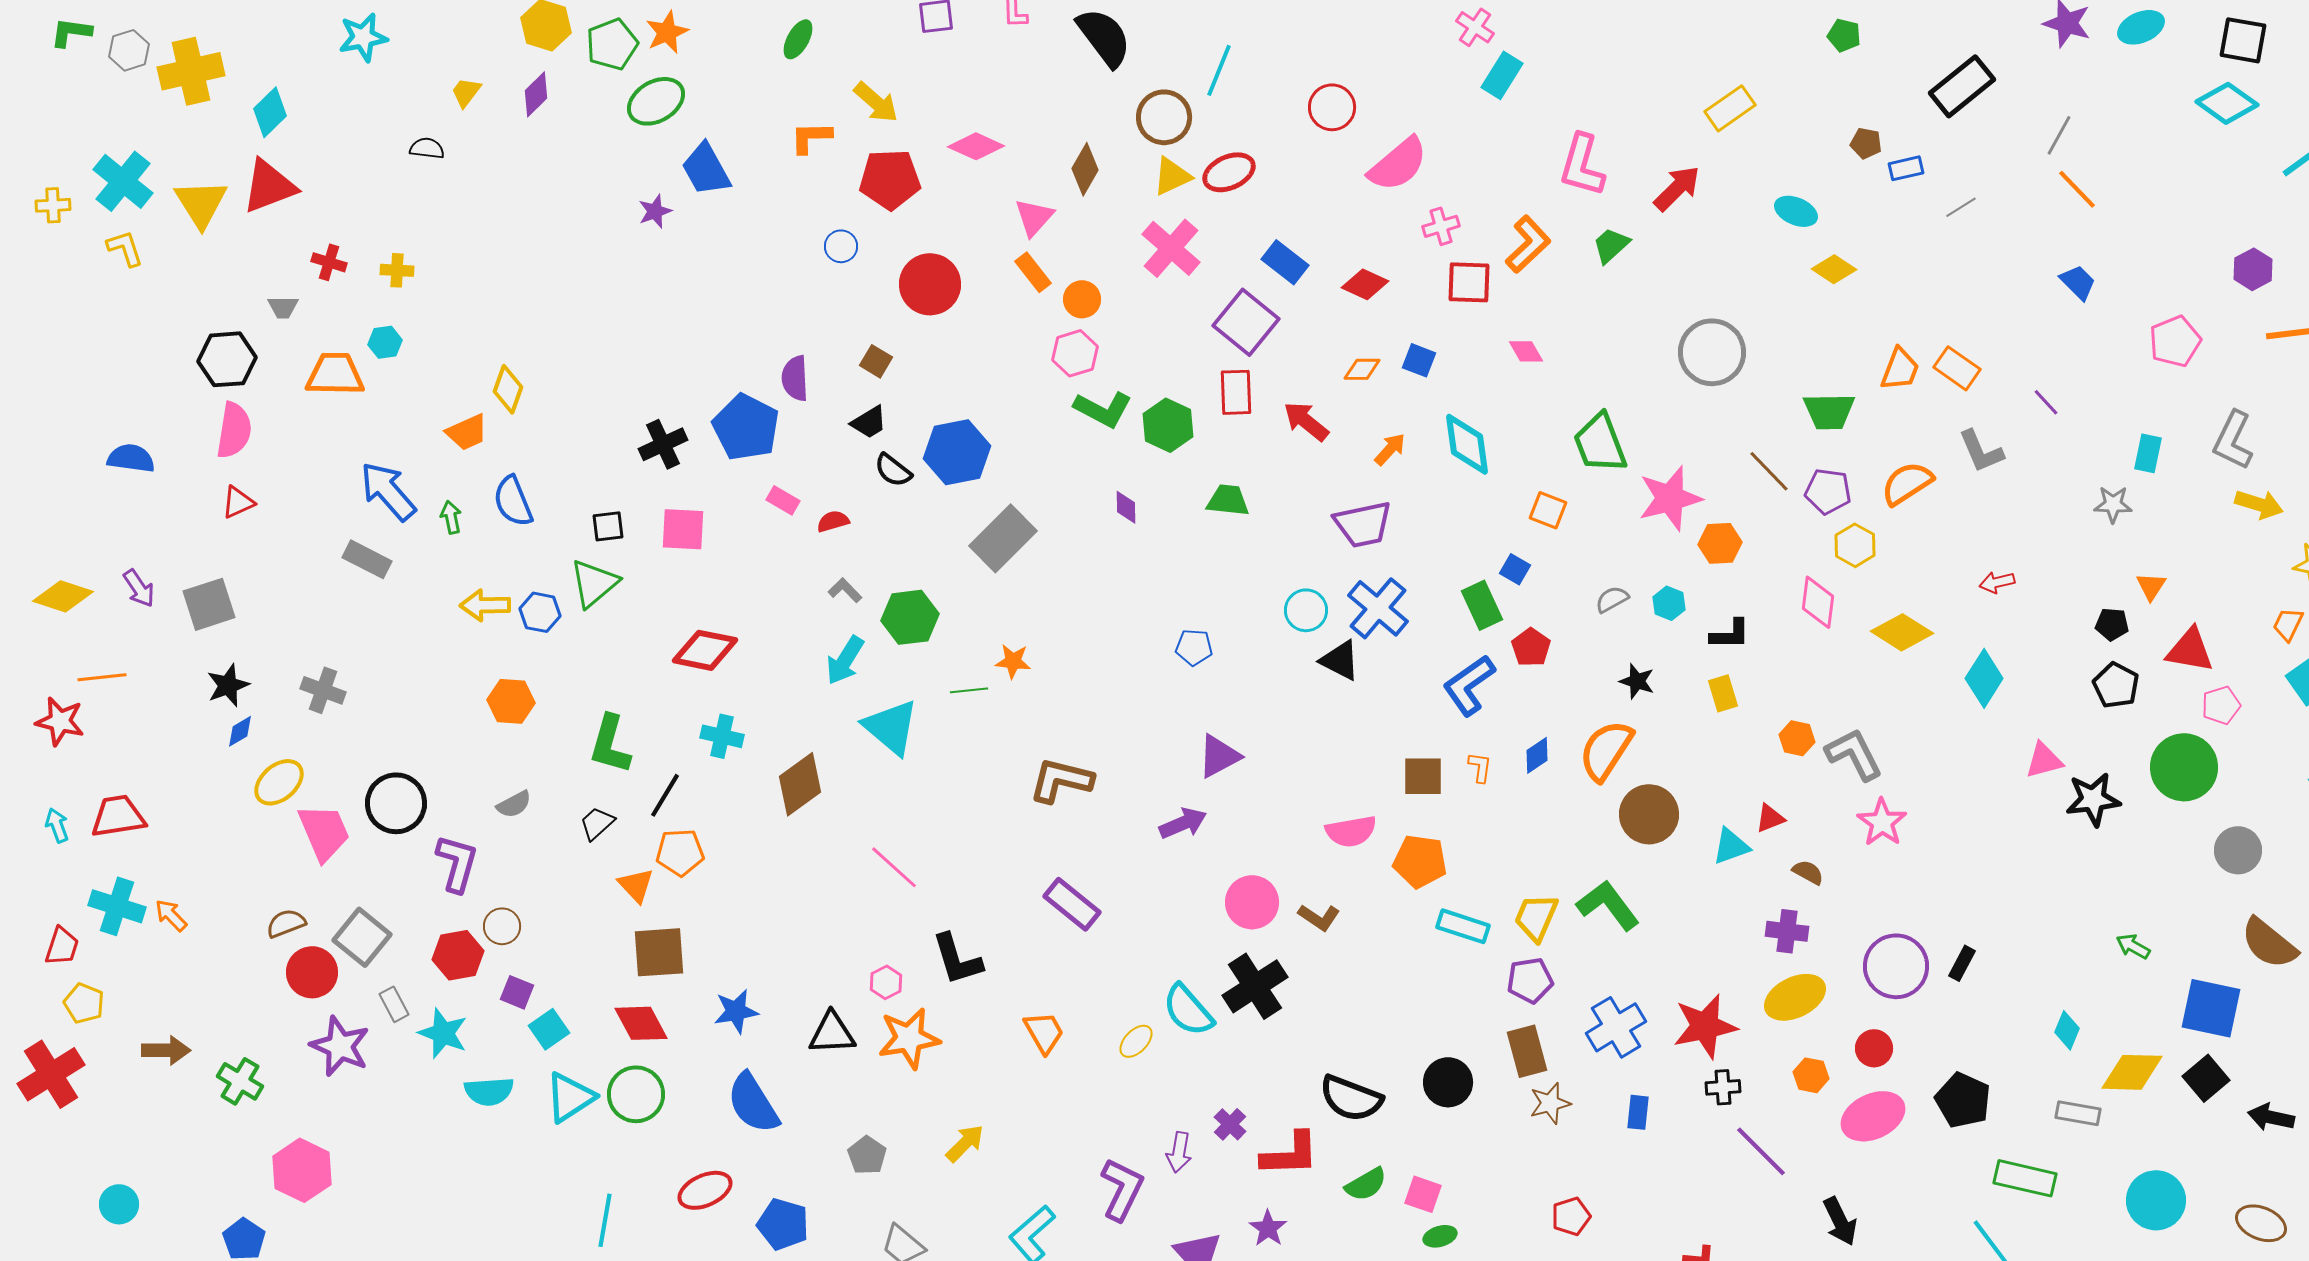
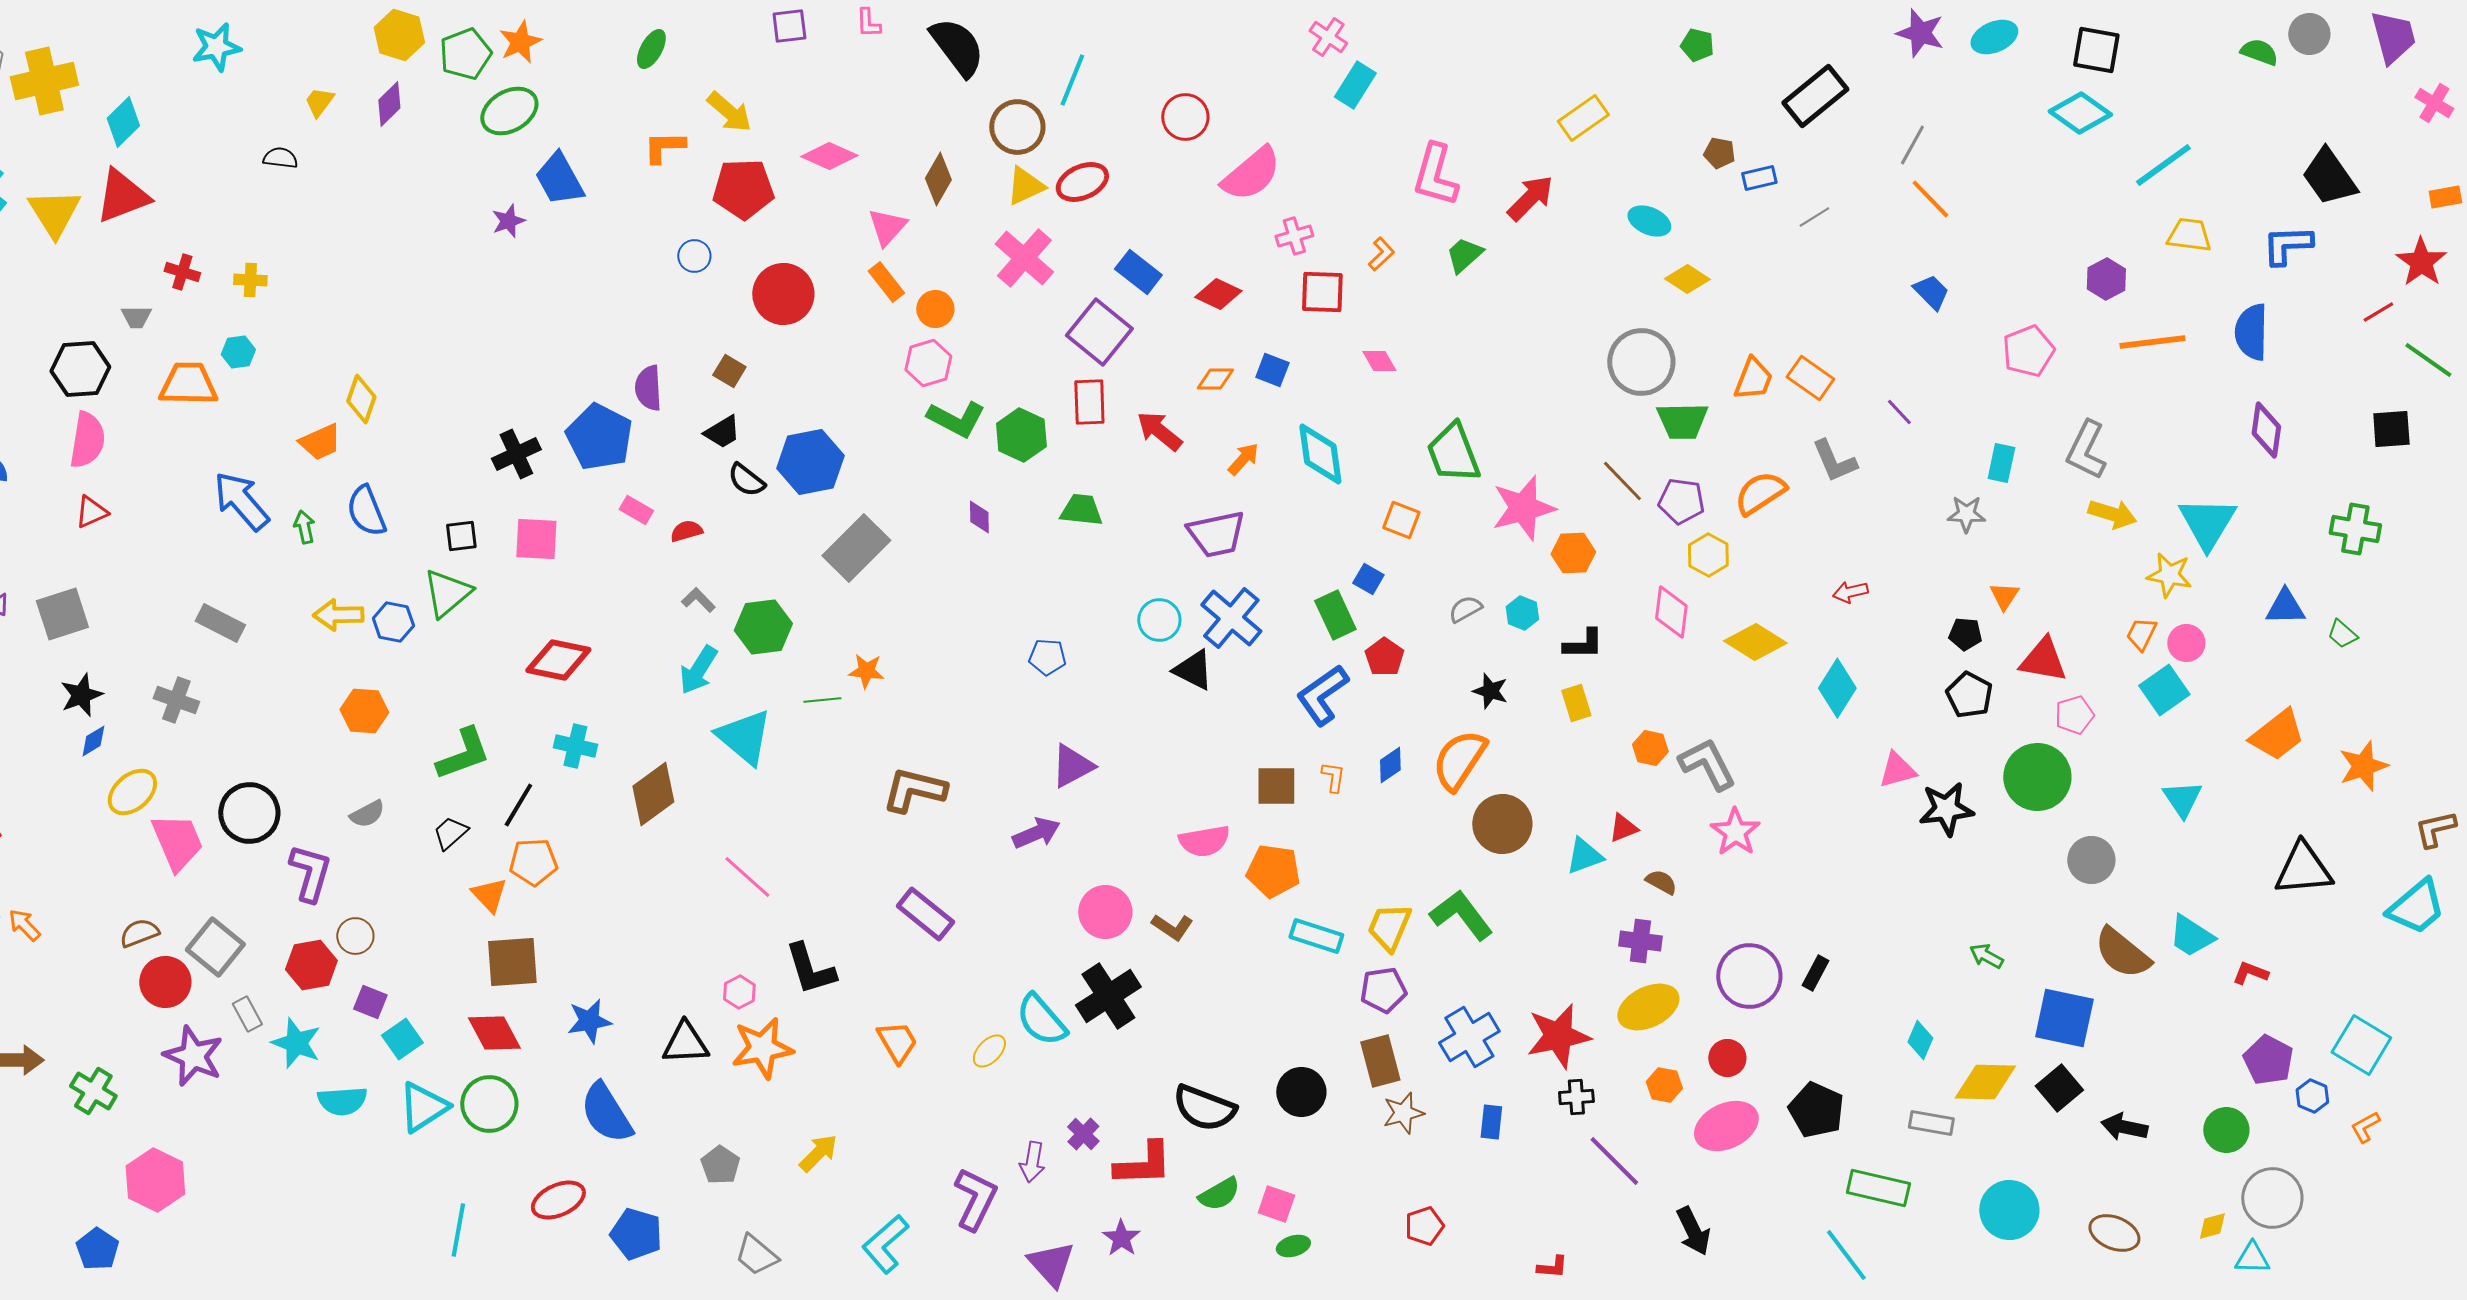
orange L-shape: (1528, 244) -> (1381, 254), size x0.6
gray circle: (1712, 352) -> (1641, 362), moved
gray rectangle: (367, 559) -> (220, 623), moved
green L-shape: (610, 744) -> (463, 754), turned -126

